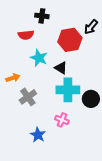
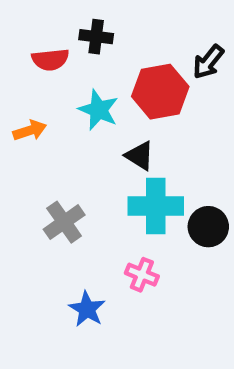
red semicircle: (26, 35) -> (50, 60), moved
cyan star: (39, 58) -> (98, 110), moved
orange arrow: (13, 78) -> (30, 130), moved

